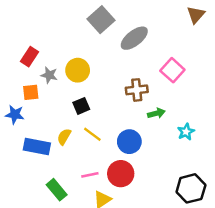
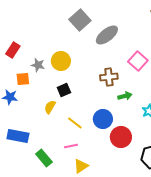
red rectangle: (30, 57) -> (13, 50), moved
yellow line: (92, 134) -> (75, 123), moved
yellow semicircle: (64, 137) -> (50, 107), moved
blue rectangle: (37, 147) -> (18, 136), moved
red circle: (121, 174) -> (121, 137), moved

